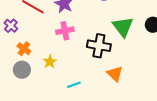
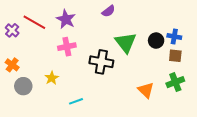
purple cross: (11, 26) -> (12, 30), moved
orange cross: (24, 49) -> (12, 65), moved
orange triangle: (115, 74) -> (146, 90), moved

